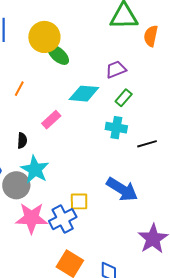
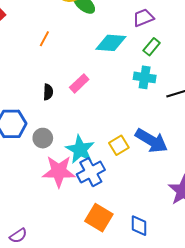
pink rectangle: (51, 120) -> (79, 83), moved
cyan star: (35, 169) -> (80, 149), moved
gray circle: (16, 185) -> (43, 138), size x0.7
yellow square: (79, 201) -> (119, 145), moved, turned -30

